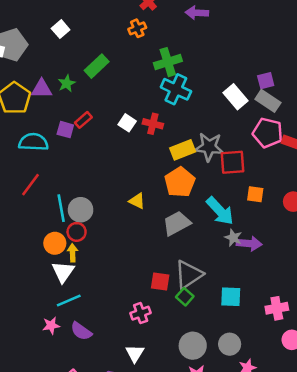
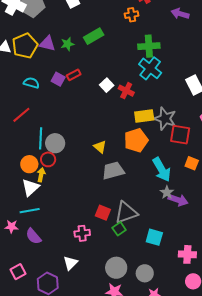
cyan semicircle: (33, 142) -> (31, 83), size x0.7
gray trapezoid: (177, 223) -> (113, 171), moved

